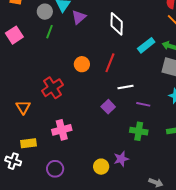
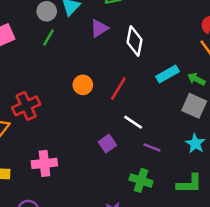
purple triangle: (79, 17) -> (99, 28), moved
white line: (126, 87) -> (133, 122), turned 35
red cross: (52, 88) -> (26, 106), moved

